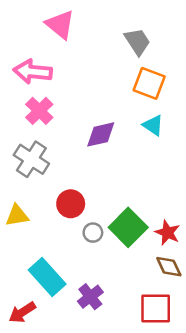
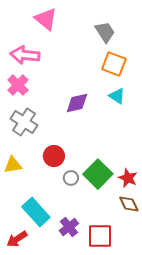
pink cross: (39, 111) -> (18, 85), moved
red square: (156, 308) -> (100, 236), moved

